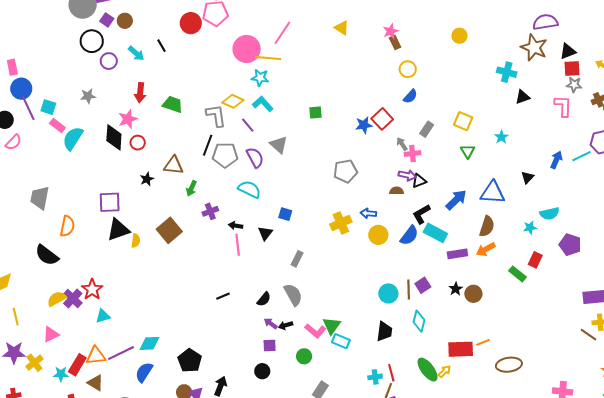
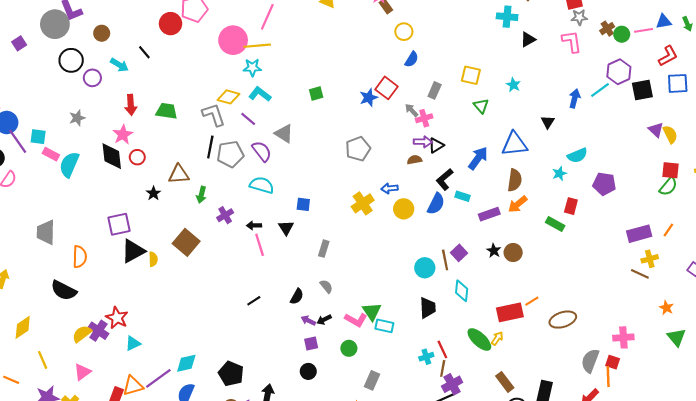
purple square: (107, 20) -> (19, 43), moved, turned 32
cyan rectangle: (435, 233) -> (463, 196), size x0.6
gray semicircle: (293, 295) -> (326, 286), size x0.6

